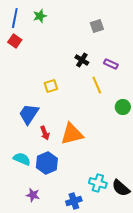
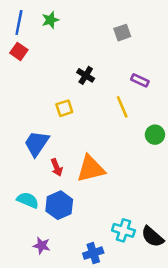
black cross: (82, 60) -> (86, 75), moved

